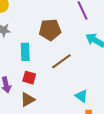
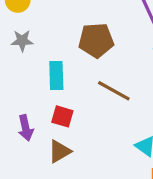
brown line: (61, 61) -> (114, 91), turned 65

